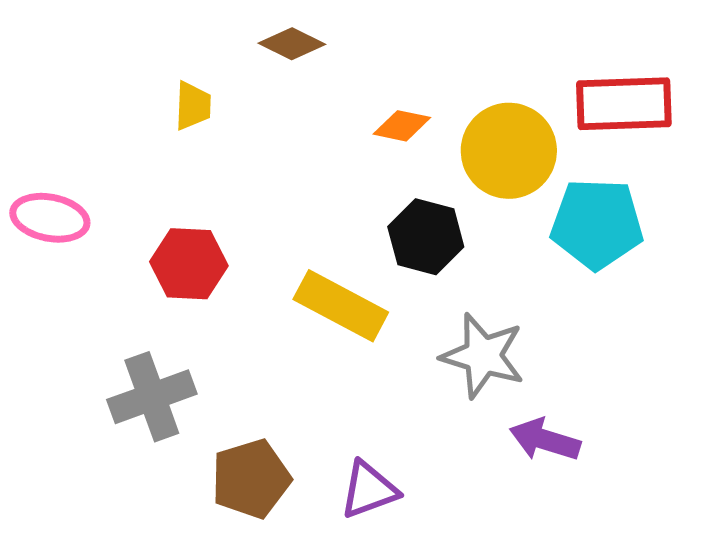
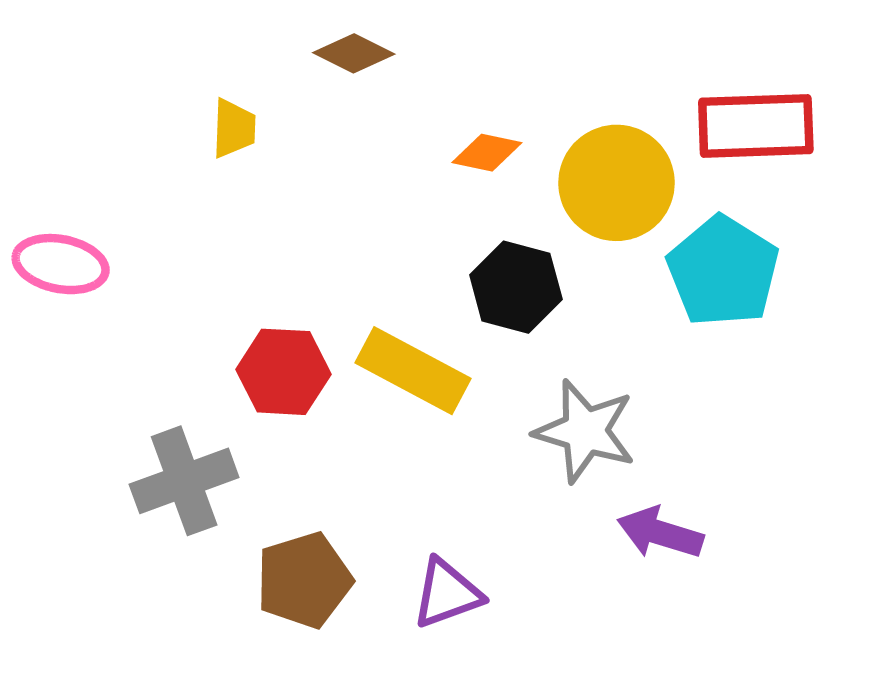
cyan pentagon: (597, 224) -> (723, 271), turned 30
red hexagon: (189, 264) -> (283, 372), moved

